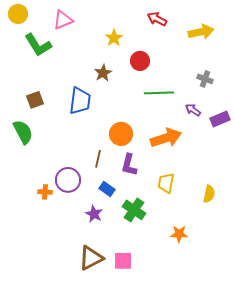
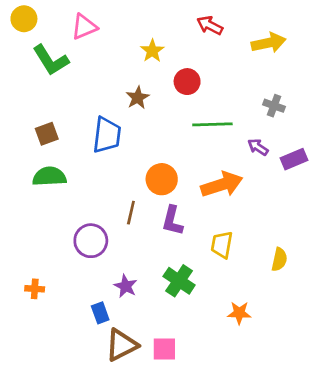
green semicircle: (23, 132) -> (49, 177), moved, turned -65
blue rectangle: (107, 189) -> (100, 313), moved, turned 35
orange cross: (45, 192) -> (35, 289), moved

